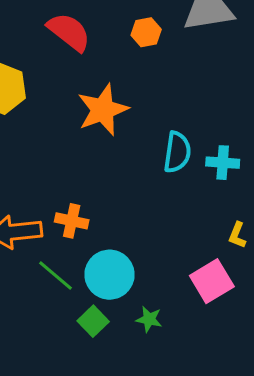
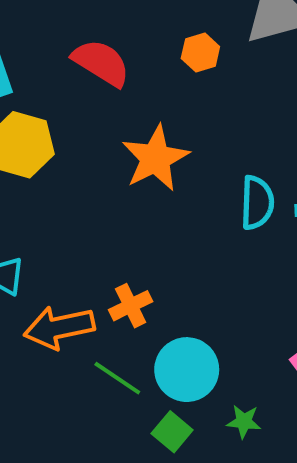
orange cross: (72, 221) -> (131, 306), turned -32

